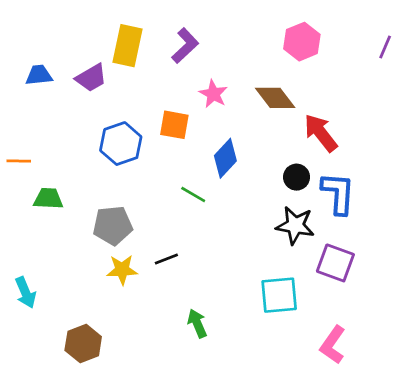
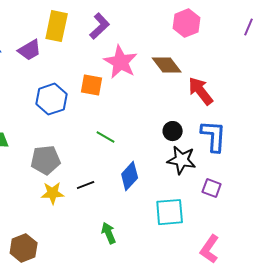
pink star: (213, 94) -> (121, 62), size x1.6
blue diamond: (225, 158) -> (130, 176), moved
black circle: (297, 177) -> (173, 131), moved
purple square: (335, 263) -> (212, 188), size x0.7

